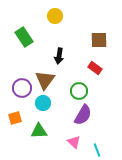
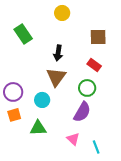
yellow circle: (55, 16) -> (62, 13), moved
brown triangle: (45, 80) -> (56, 77), moved
purple circle: (22, 88) -> (13, 92), moved
green circle: (79, 91) -> (87, 88), moved

